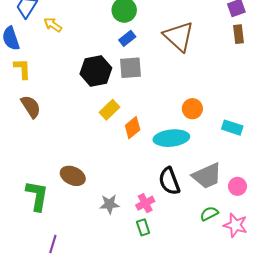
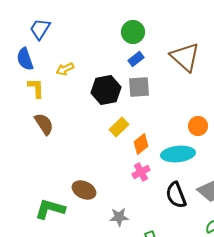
yellow arrow: (53, 25) -> (65, 69), moved, turned -60
green L-shape: (37, 196) -> (50, 209), turned -84
pink cross: (145, 203) -> (141, 172), moved

